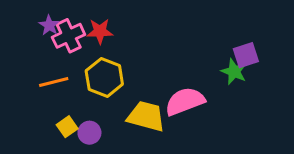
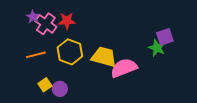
pink cross: (69, 36) -> (46, 24), turned -30
yellow trapezoid: (146, 116) -> (104, 57), moved

